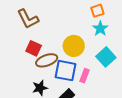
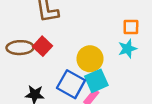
cyan square: (106, 57) -> (96, 81), moved
brown ellipse: (47, 60) -> (20, 48), moved

